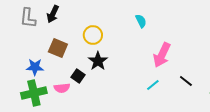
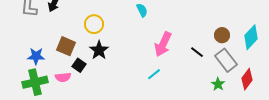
brown square: (58, 48) -> (66, 46), moved
black line: (186, 81) -> (197, 52), moved

